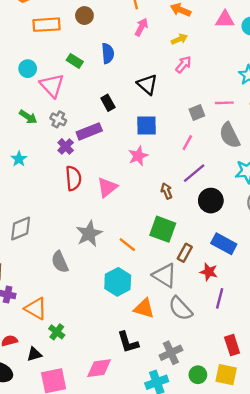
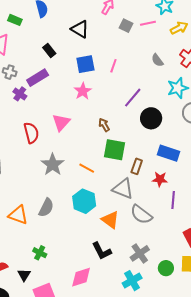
pink line: (224, 103) -> (148, 23), moved
gray square: (197, 112) -> (126, 26), moved, turned -32
gray semicircle: (230, 135) -> (157, 60), size x0.6
pink line: (187, 143) -> (113, 66), moved
red semicircle: (73, 178) -> (31, 133), moved
brown arrow: (167, 191) -> (104, 125), moved
gray semicircle: (60, 262) -> (46, 208), moved, turned -120
orange triangle: (144, 308) -> (110, 220), turned 30
orange triangle: (36, 309) -> (18, 215), moved
black triangle: (34, 354) -> (24, 275), turned -32

